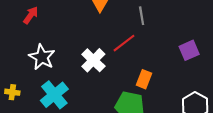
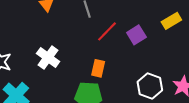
red line: (124, 43) -> (107, 31), moved

